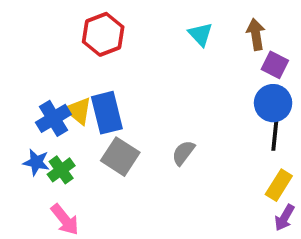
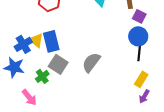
gray semicircle: (183, 153) -> (91, 62), size x1.5
blue star: (36, 162) -> (14, 67), size x1.5
green cross: (61, 170) -> (42, 76), moved

